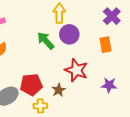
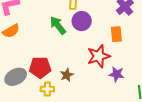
red star: (76, 70) -> (99, 56), moved, turned 30

